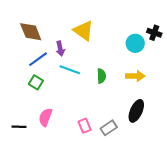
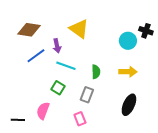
brown diamond: (31, 32) -> (29, 30), turned -60
green square: (36, 82) -> (58, 88), moved
gray rectangle: (109, 128) -> (87, 95), moved, turned -35

